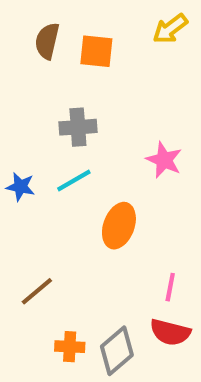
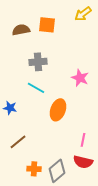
brown semicircle: (47, 41) -> (21, 30), moved, turned 66
cyan line: (74, 180) -> (36, 88), turned 60
blue star: (21, 187) -> (10, 108), moved

